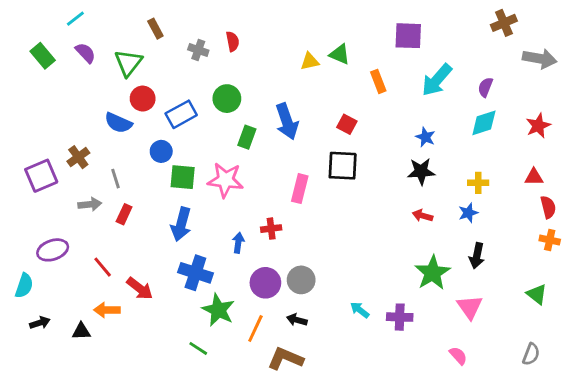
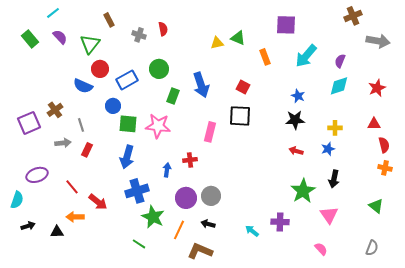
blue cross: (195, 273) -> (137, 191), turned -35
cyan arrow: (360, 310) -> (252, 231), moved

